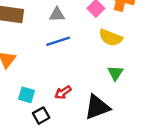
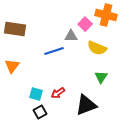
gray triangle: (57, 15) -> (71, 36), moved
cyan square: (26, 95) -> (36, 94), moved

